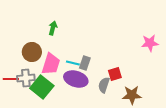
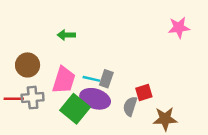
green arrow: (53, 28) -> (66, 35), turned -104
pink star: (150, 43) -> (179, 27), moved
brown circle: (32, 52) -> (28, 65), moved
green square: (42, 87) -> (75, 109), moved

